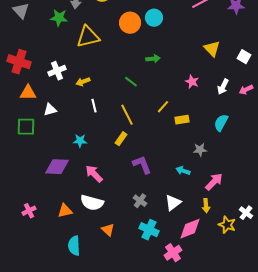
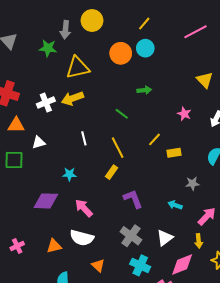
yellow arrow: (83, 82) -> (73, 98), moved, size x1.5
gray cross: (140, 201) -> (131, 236), size x1.5

